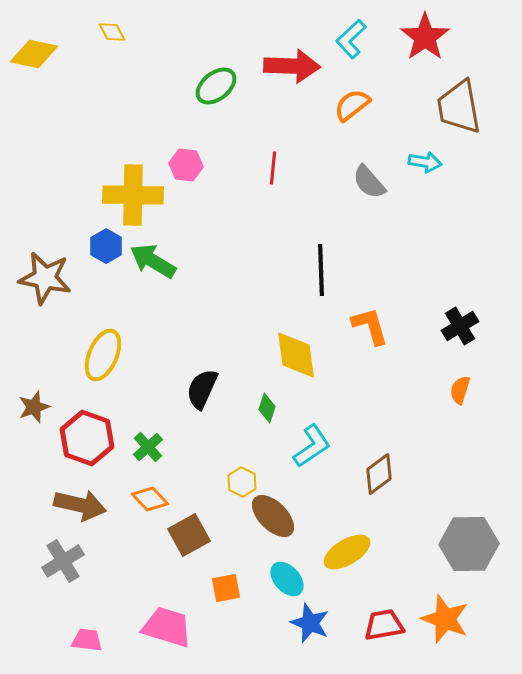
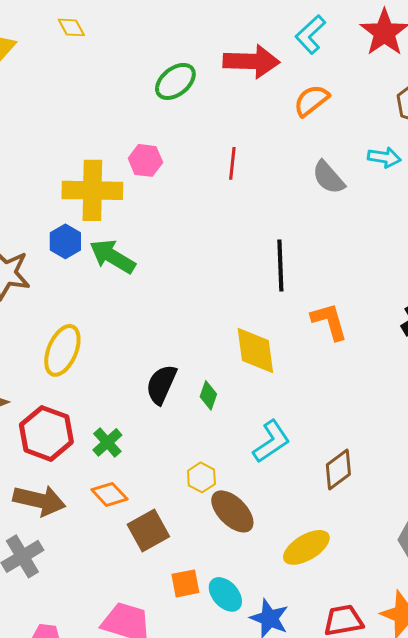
green diamond: (267, 408) -> (208, 395), moved
cyan ellipse: (287, 579) -> (225, 594), moved

